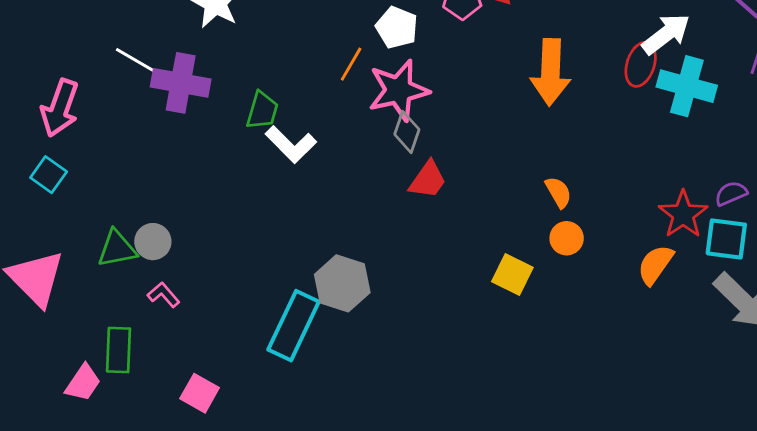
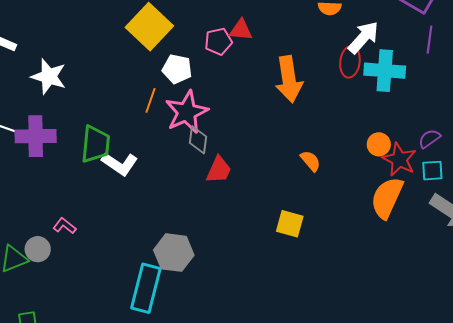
green trapezoid: (262, 110) -> (95, 144), size x1.4
orange circle: (567, 238) -> (379, 144), moved
cyan square: (726, 239) -> (432, 171), size x0.7
orange semicircle: (655, 265) -> (387, 198), size x1.4
pink L-shape: (164, 295) -> (64, 226), moved

